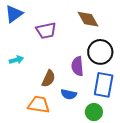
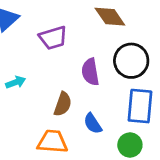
purple semicircle: (77, 66) -> (90, 72), moved
blue semicircle: (69, 94) -> (93, 124), turned 49

